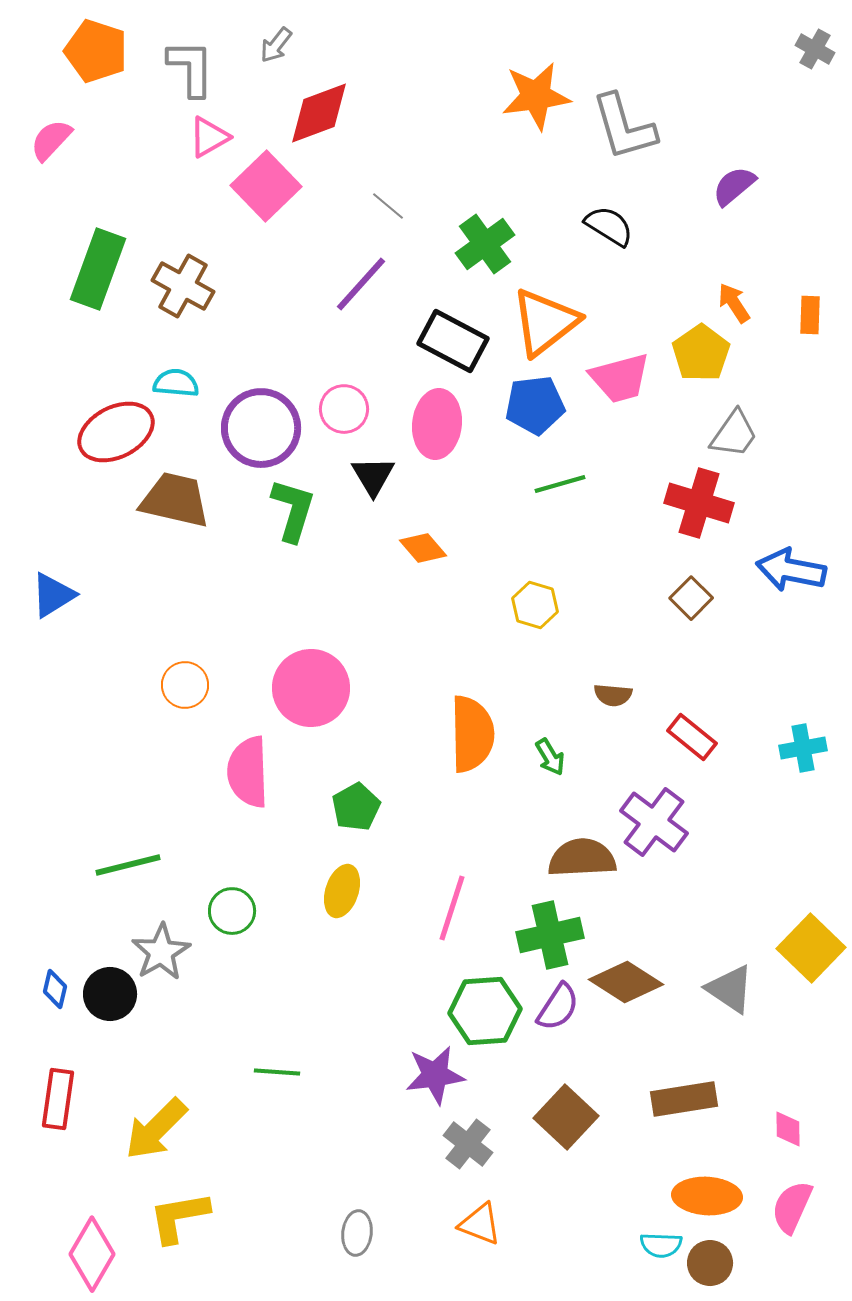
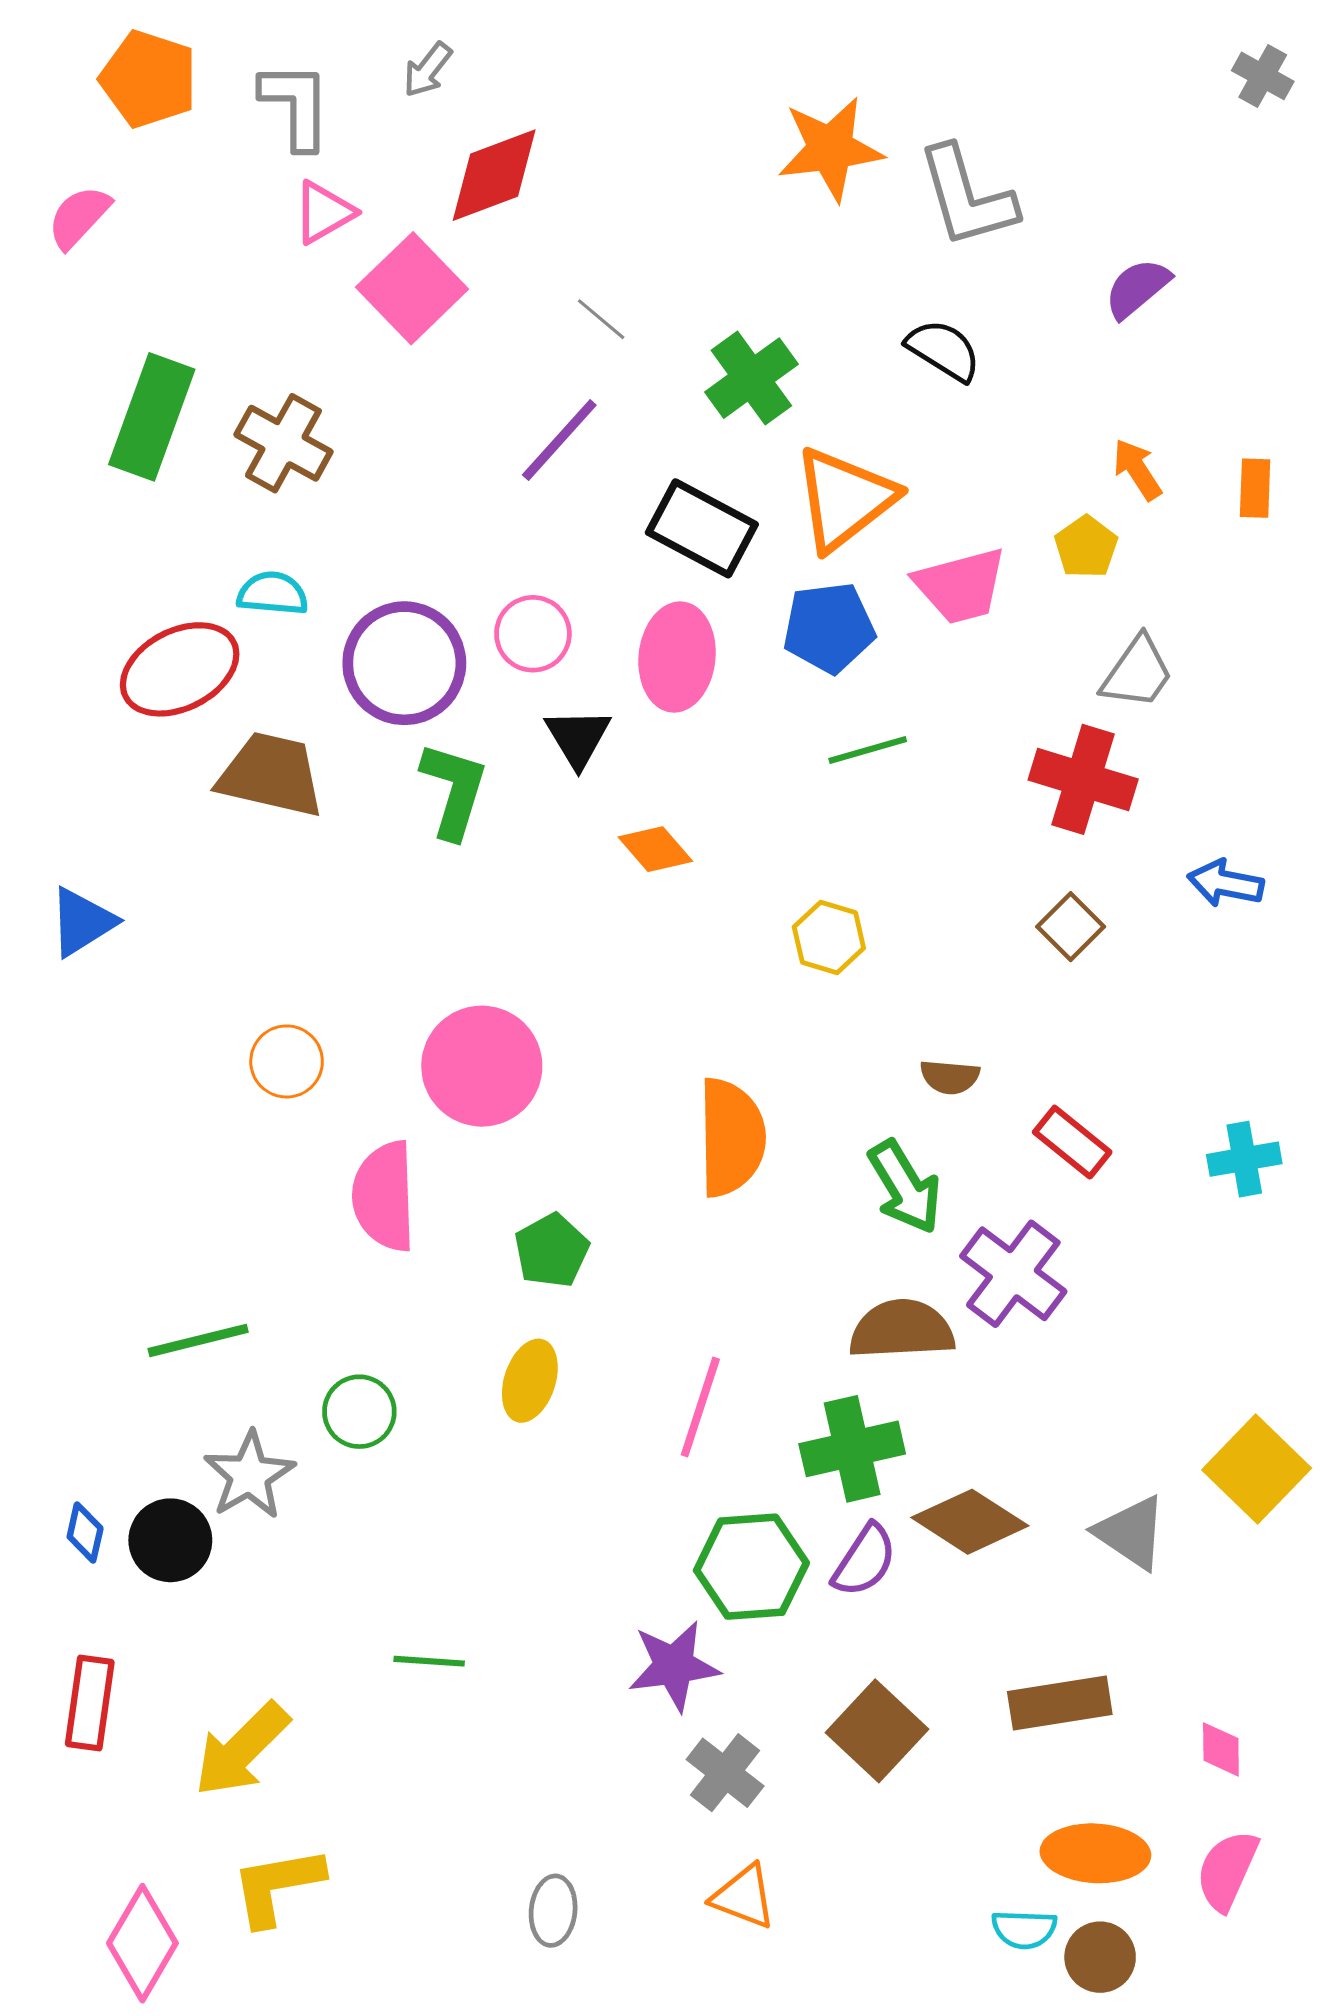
yellow pentagon: (701, 353) -> (1086, 547), size x0.7
blue arrow: (791, 570) -> (1226, 883), size x0.7
green arrow: (550, 757) -> (905, 1187), moved, size x1.6

